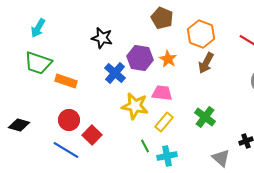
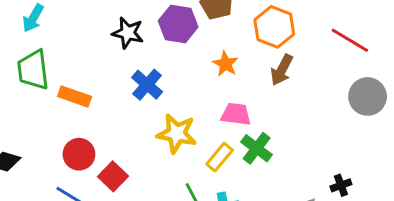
purple hexagon: (140, 58) -> (178, 24), moved
green trapezoid: (38, 63) -> (33, 70), turned 64
pink trapezoid: (162, 93) -> (236, 114), moved
green cross: (205, 117) -> (257, 148), moved

